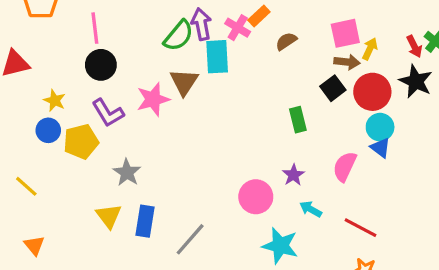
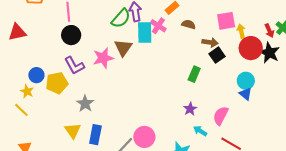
pink cross: (238, 28) -> (158, 26), moved
brown semicircle: (286, 41) -> (189, 24), turned 48
yellow arrow: (370, 49) -> (241, 31), turned -40
brown arrow: (347, 62) -> (210, 42), moved
red circle: (372, 92) -> (251, 48), moved
yellow star: (55, 101) -> (27, 91), moved
green rectangle: (298, 120) -> (194, 74), turned 35
pink semicircle: (345, 166) -> (221, 116), moved
pink circle: (256, 197) -> (144, 137), moved

